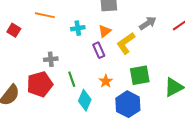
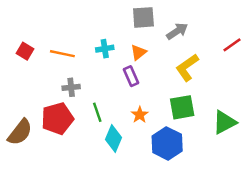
orange line: (45, 15) -> (62, 54), moved
gray arrow: (148, 23) -> (177, 31), moved
yellow L-shape: (126, 43) -> (187, 67), moved

